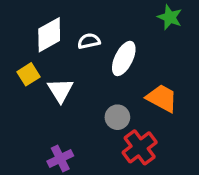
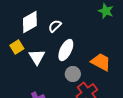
white semicircle: (89, 41) -> (55, 26), turned -32
white ellipse: (124, 58) -> (66, 50), moved

